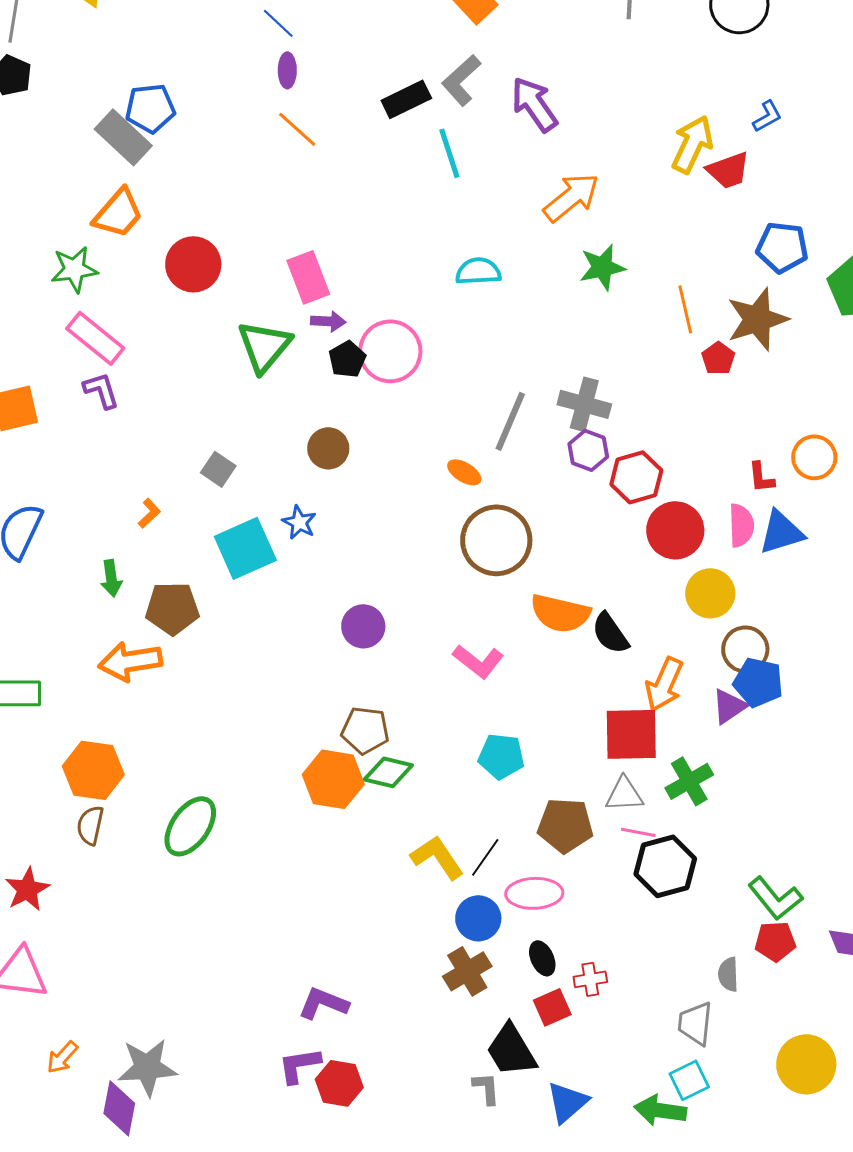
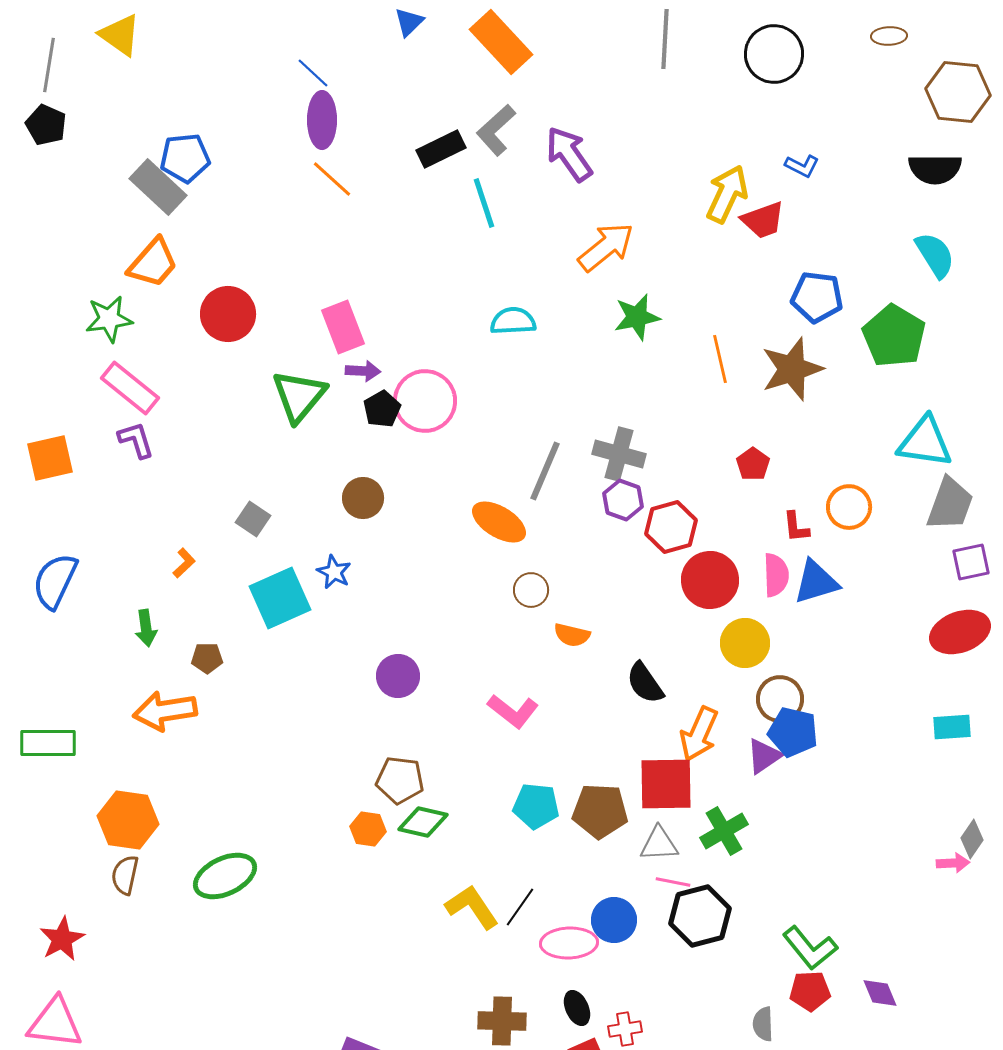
purple ellipse: (287, 70) -> (322, 120), size x1.6
blue L-shape: (767, 116) -> (802, 166), turned 56
red pentagon: (718, 358) -> (753, 464), moved
orange ellipse: (464, 472) -> (499, 522), size x1.6
brown circle: (496, 540) -> (531, 590), size x0.5
brown pentagon: (172, 608) -> (207, 658), size x0.6
orange semicircle: (560, 613) -> (572, 635), moved, size x0.6
orange hexagon: (333, 779) -> (368, 829), size x0.6
brown pentagon: (565, 825) -> (600, 811), moved
green ellipse: (190, 826) -> (225, 876), turned 30
blue circle: (478, 918) -> (614, 920), moved
brown cross: (467, 971) -> (502, 1021), turned 33

